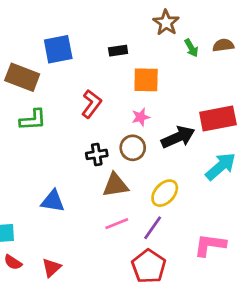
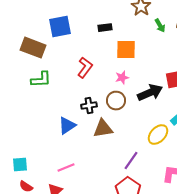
yellow ellipse: (165, 193) -> (158, 135), moved
blue triangle: (53, 201) -> (67, 126), moved, turned -42
pink line: (117, 224) -> (66, 168), moved

